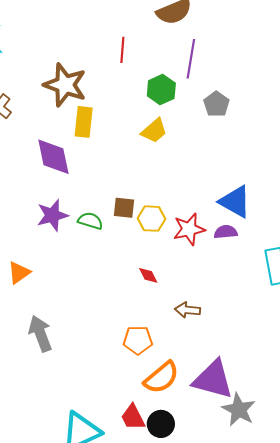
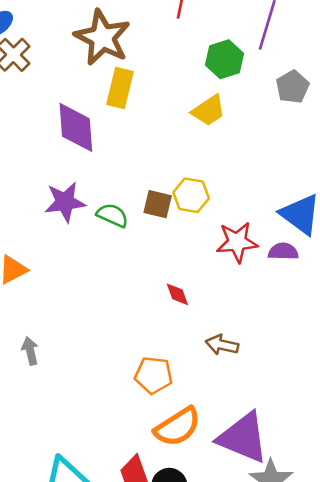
yellow hexagon: (151, 219) -> (191, 195), moved
gray arrow: (40, 334) -> (30, 351), size x0.6

